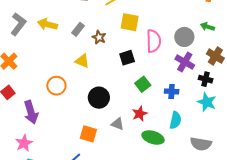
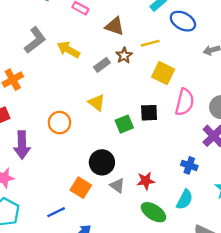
brown star: (99, 37) -> (124, 55), moved
green square: (143, 84) -> (124, 124), moved
black circle: (99, 98) -> (102, 162), moved

